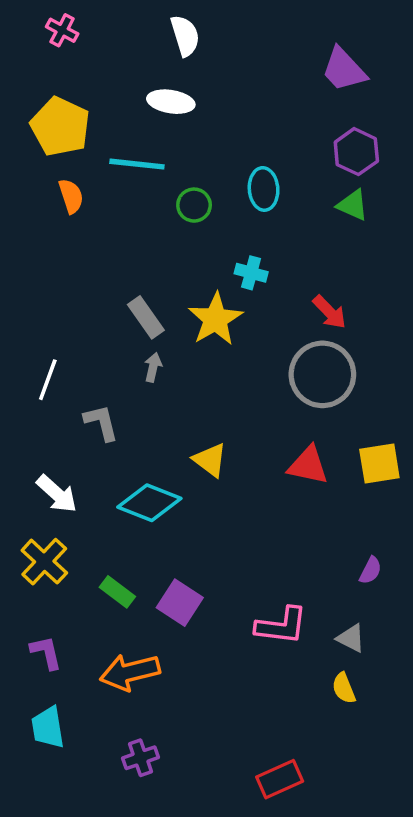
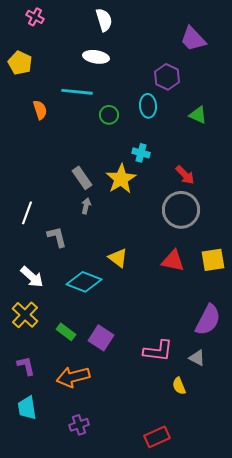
yellow pentagon: (60, 127) -> (20, 63), moved, size x0.7
purple hexagon: (356, 152) -> (167, 77), moved
purple semicircle: (371, 571) -> (208, 320), size x2.0
yellow semicircle: (344, 688) -> (179, 386), moved

